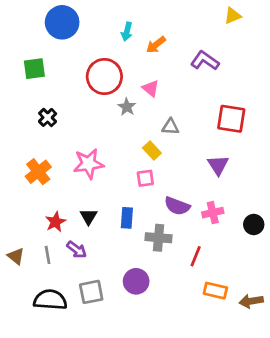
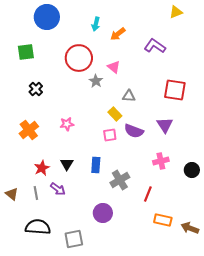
pink star: (89, 164) -> (67, 124), size x0.6
purple semicircle: (177, 206) -> (134, 131), moved
gray cross: (159, 238) -> (120, 180), turned -36
gray square: (91, 292) -> (74, 239), moved
brown arrow: (251, 301) -> (190, 228), turned 30

